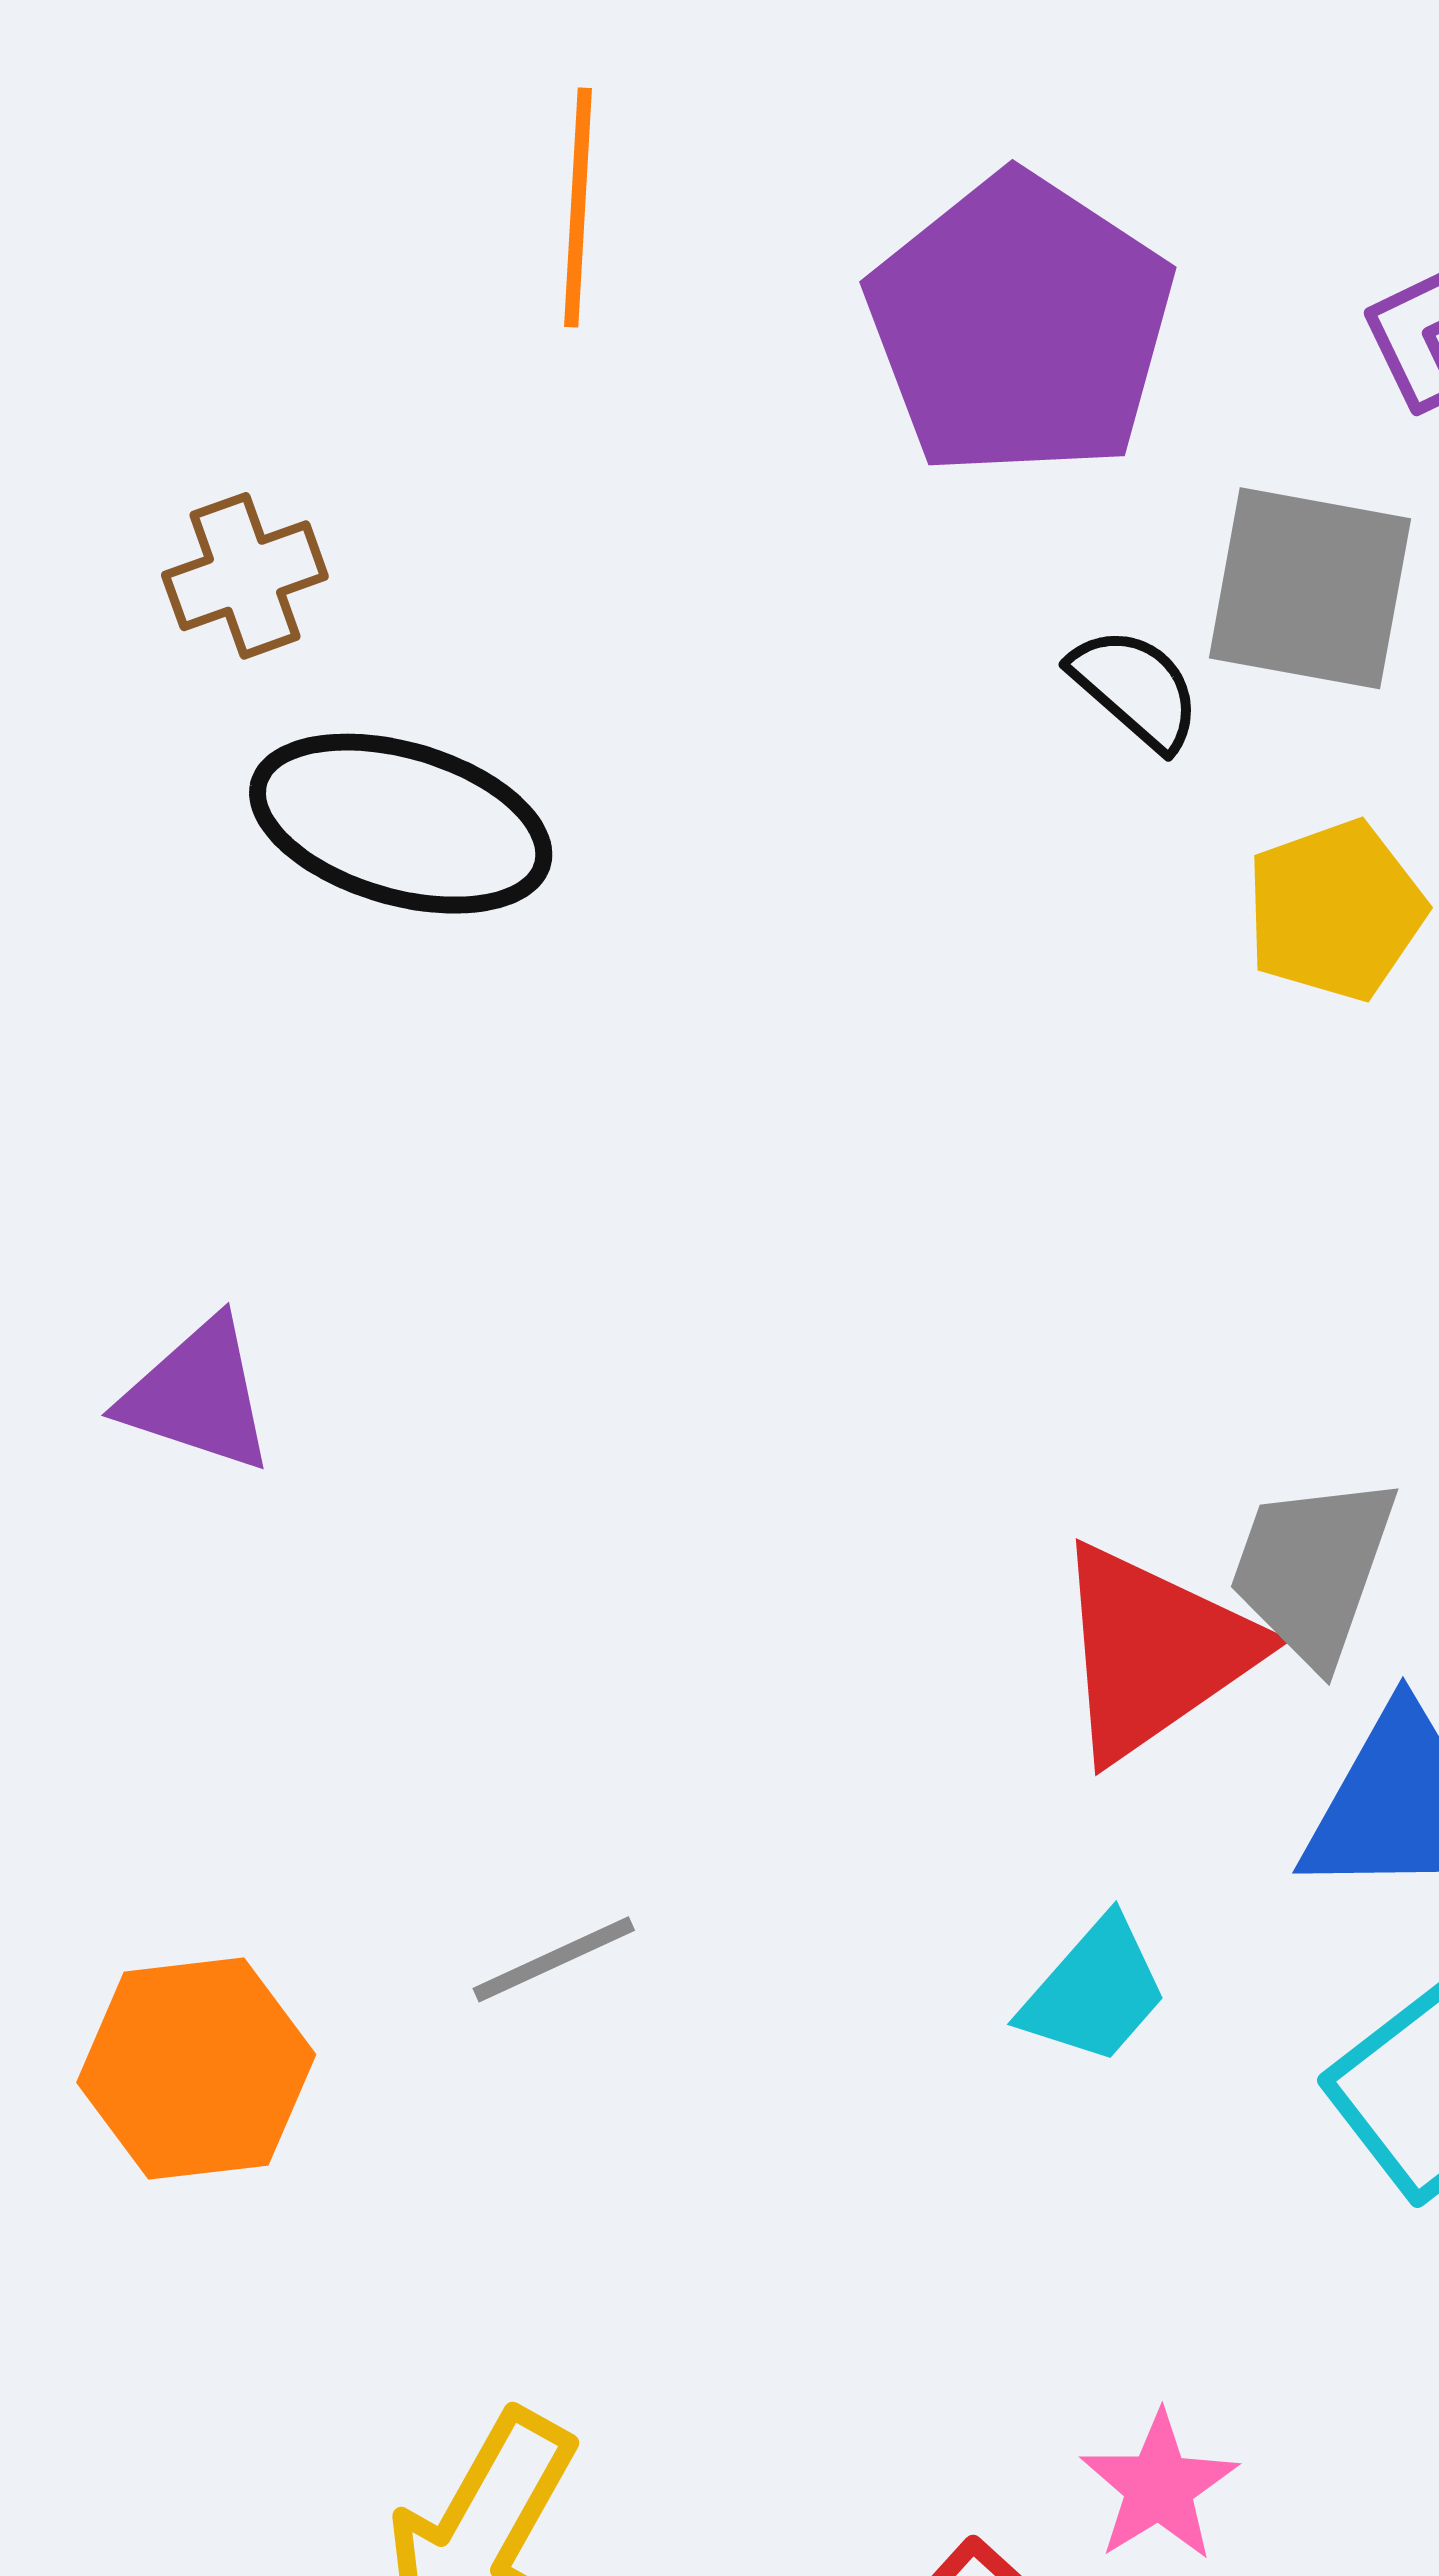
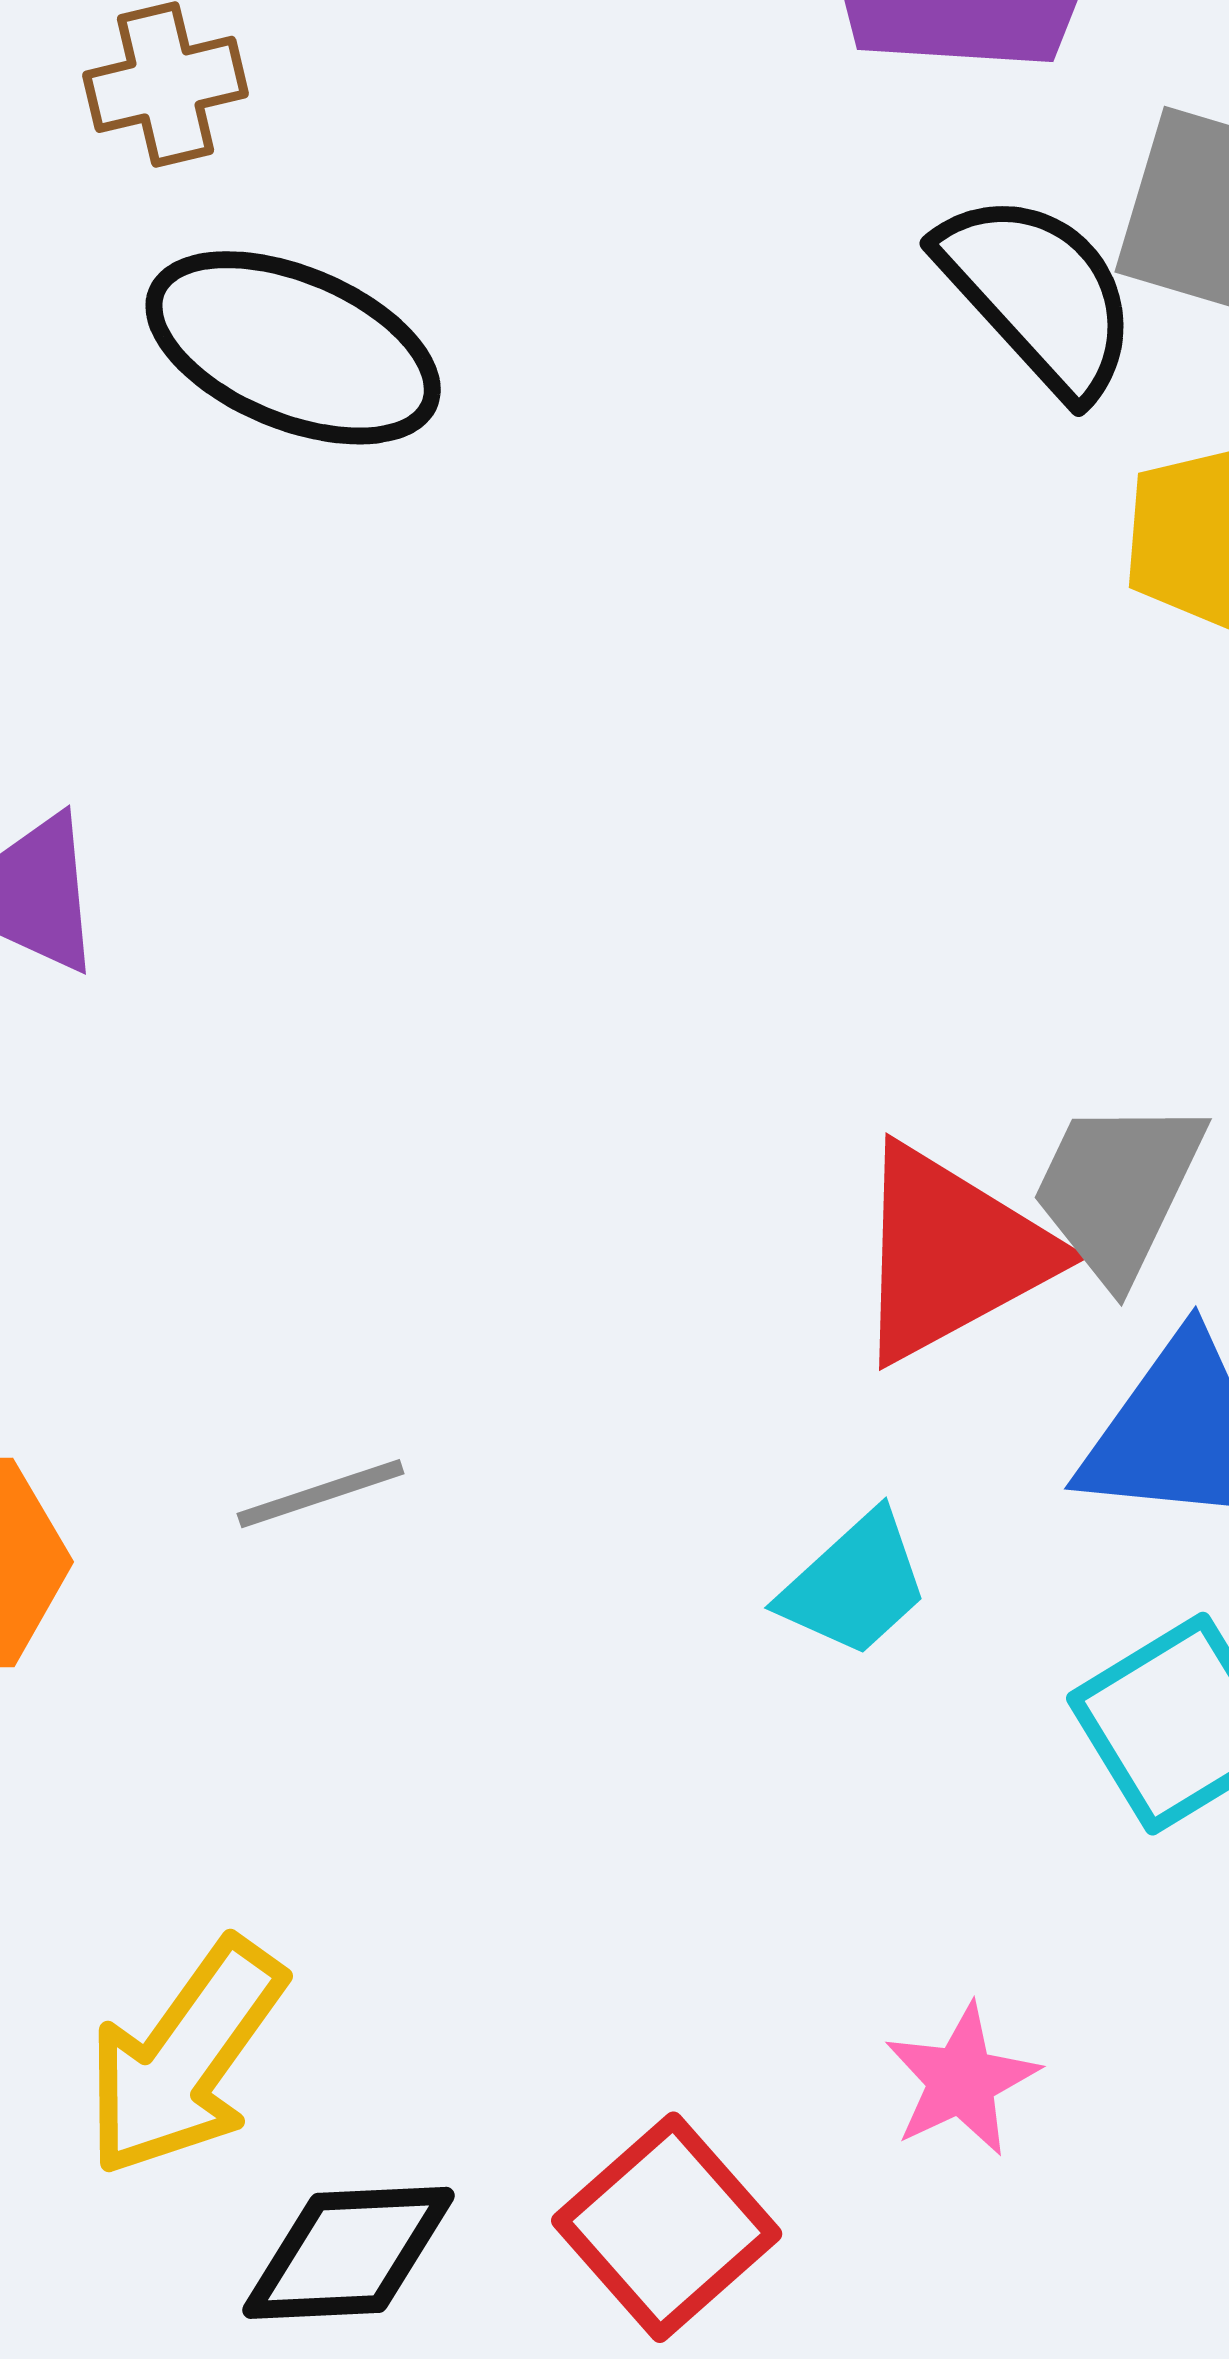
black semicircle: (1135, 688) -> (1038, 294), size x1.6
pink star: (1159, 2487) -> (961, 2080), moved

